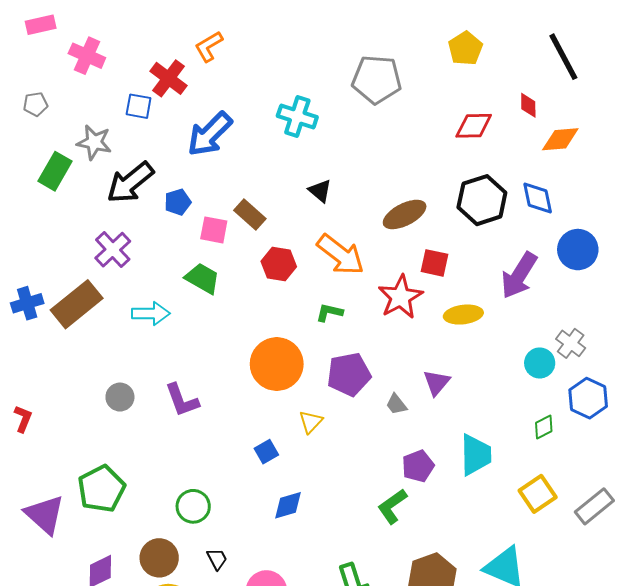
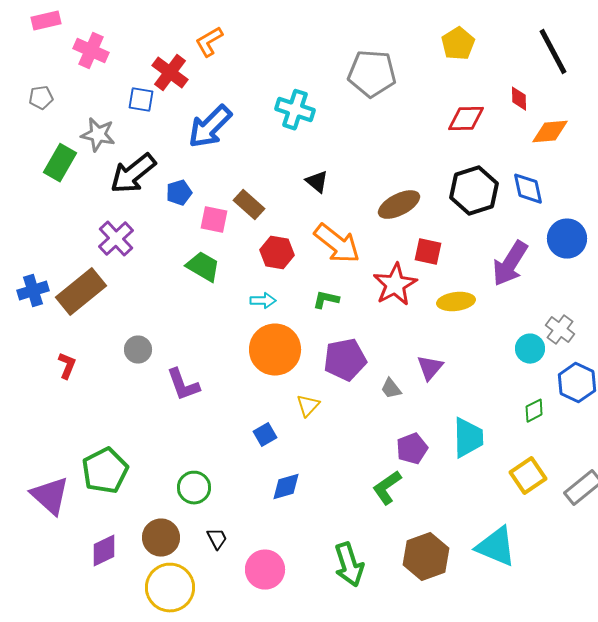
cyan arrow: (151, 313) -> (263, 301), moved, size x0.7
gray circle: (120, 397) -> (138, 350), moved
red L-shape: (23, 419) -> (67, 366), moved

